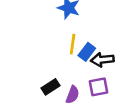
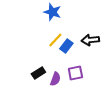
yellow line: (73, 44) -> (55, 40), turned 35
black arrow: (102, 60) -> (90, 40), moved

